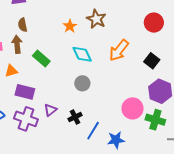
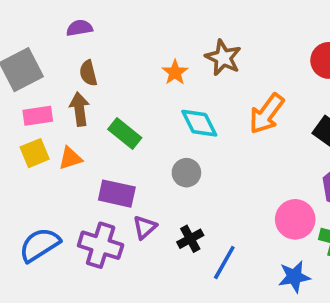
gray circle: (82, 83) -> (186, 173), moved
purple rectangle: (25, 92) -> (117, 194), moved
blue star: (116, 140) -> (294, 277), moved

